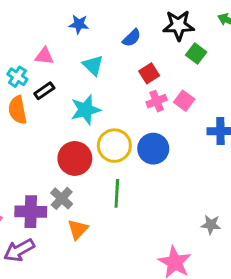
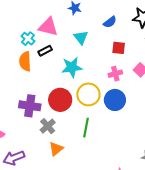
pink triangle: (44, 56) -> (48, 27), size x1.5
red square: (149, 73) -> (119, 48), turned 32
pink cross: (157, 101) -> (115, 74), moved
purple cross: (31, 212) -> (30, 106), moved

